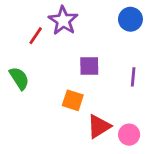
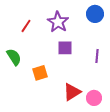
purple star: (63, 21) -> (58, 22), moved
orange square: (73, 100) -> (40, 73), moved, turned -35

